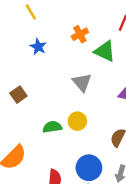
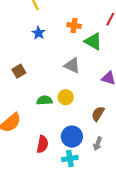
orange cross: (80, 34) -> (74, 26), turned 32
gray triangle: (82, 82) -> (72, 65), turned -30

